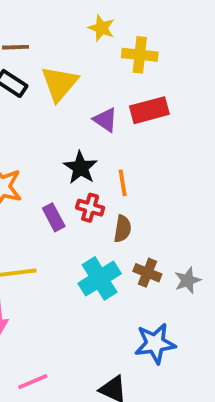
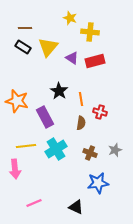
purple triangle: (105, 120) -> (72, 58), moved
red cross: (90, 208) -> (100, 112), moved
purple rectangle: (54, 217) -> (45, 117), size x1.5
brown cross: (147, 273) -> (90, 153), moved
cyan cross: (100, 278) -> (56, 149), moved

